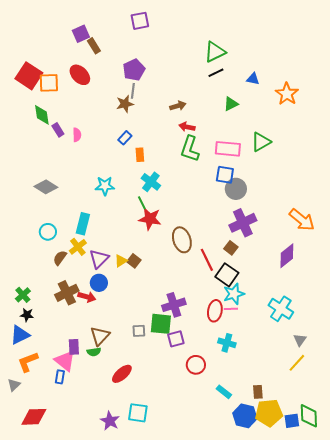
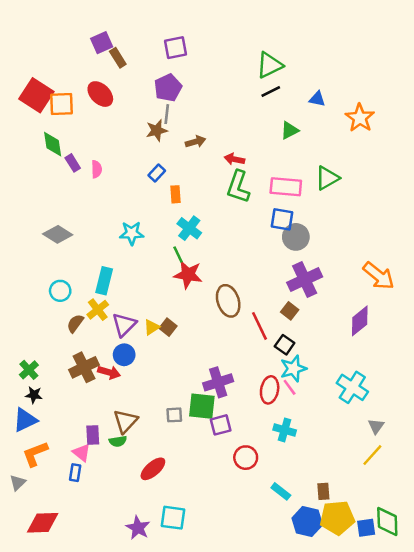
purple square: (140, 21) -> (176, 48), moved
brown arrow: (178, 106) -> (196, 142), moved
black square: (227, 275) -> (285, 345), size x0.7
pink line: (231, 309) -> (290, 387), turned 56
pink triangle: (65, 361) -> (81, 453), size x0.7

